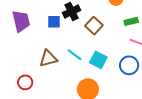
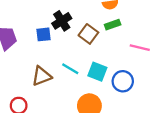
green rectangle: (131, 21) -> (113, 25), moved
blue circle: (129, 65) -> (123, 81), moved

